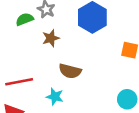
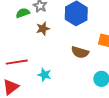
brown semicircle: (70, 71) -> (80, 52), moved

